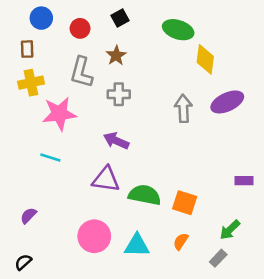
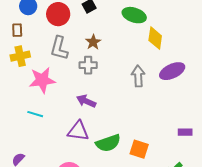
red circle: (80, 28) -> (58, 14), size x1.5
brown star: (116, 56) -> (93, 42), moved
green semicircle: (145, 195) -> (108, 143), turned 150

